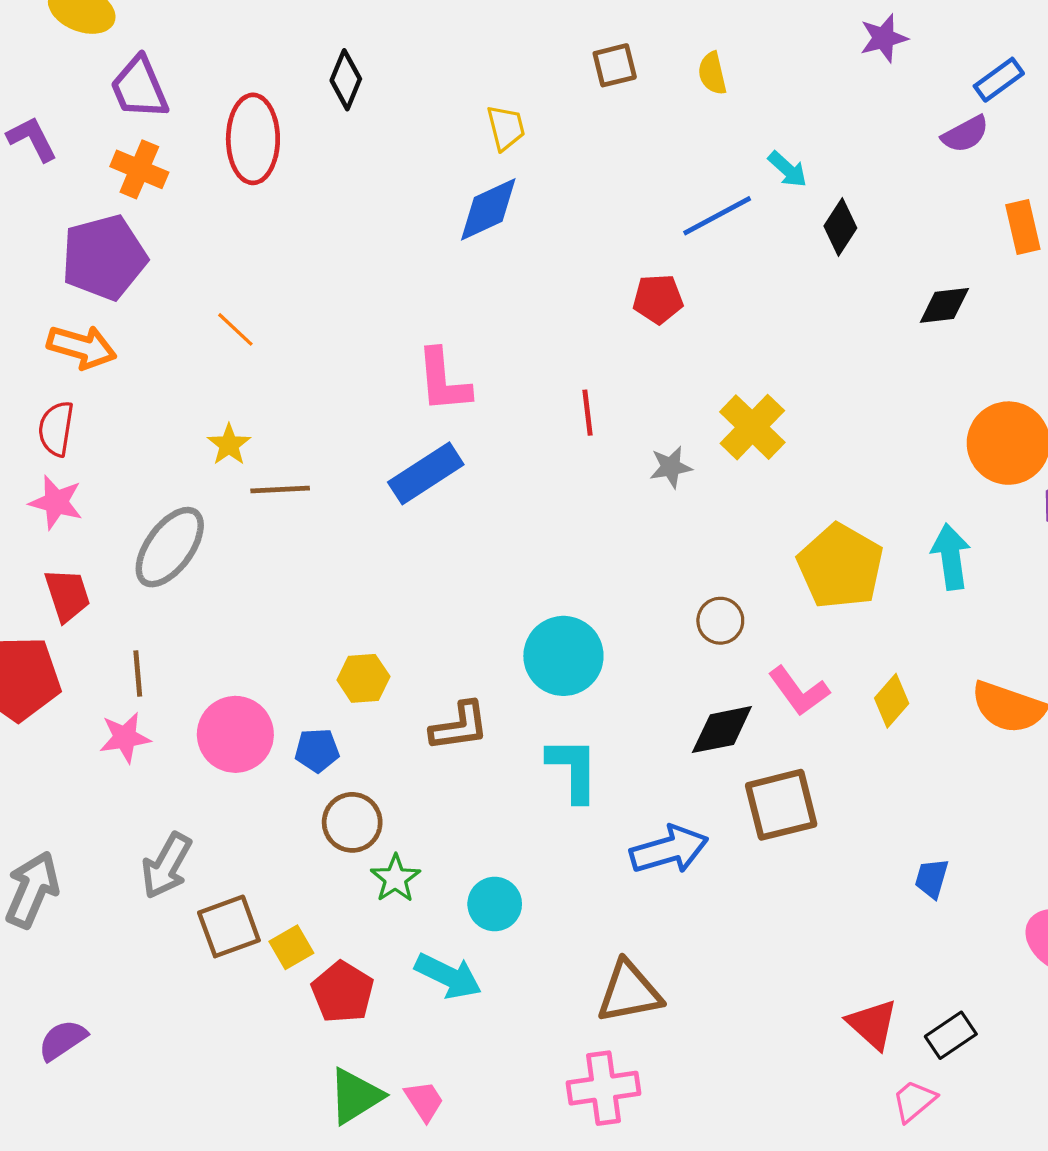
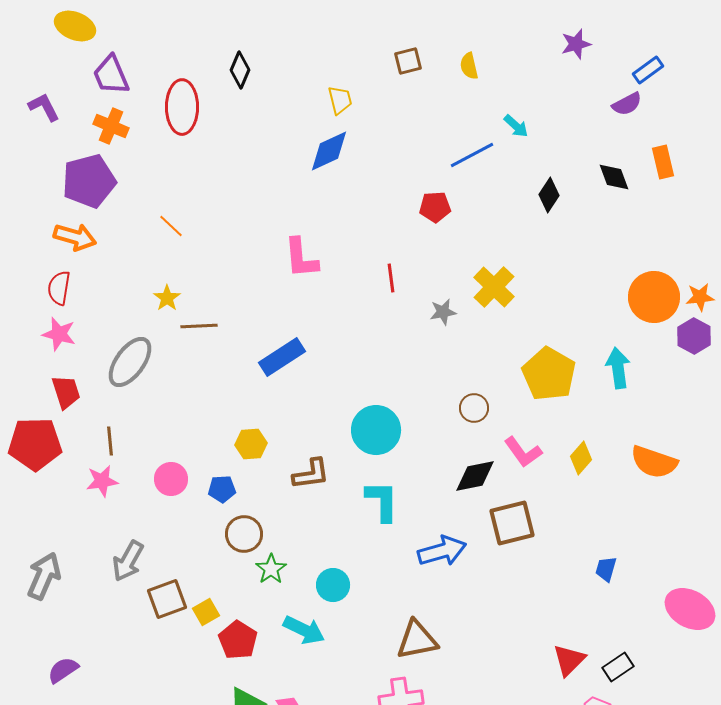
black diamond: (840, 227) -> (549, 195), moved
black diamond: (944, 305) -> (614, 177), moved, turned 76
blue rectangle: (426, 473) -> (282, 357), moved
pink circle: (235, 734) -> (171, 479), size x0.7
red triangle: (872, 1024) -> (569, 660), turned 33

